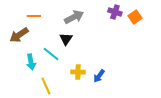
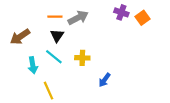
orange line: (34, 16) -> (55, 17), moved
black triangle: (66, 39) -> (57, 36), moved
yellow cross: (78, 72) -> (82, 58), moved

